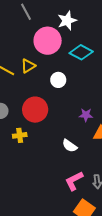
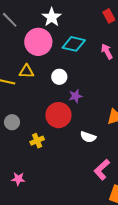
yellow triangle: (28, 66) -> (26, 71), turned 49
red circle: (35, 110) -> (58, 115), moved
purple star: (86, 115) -> (76, 96), moved

